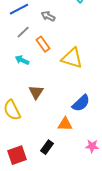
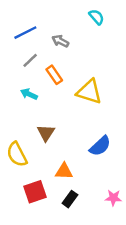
orange triangle: (65, 124) -> (64, 171), moved
black rectangle: (47, 147) -> (70, 199), moved
red square: (17, 155) -> (35, 192), moved

